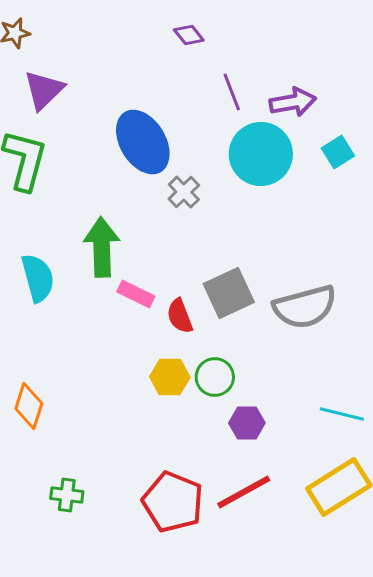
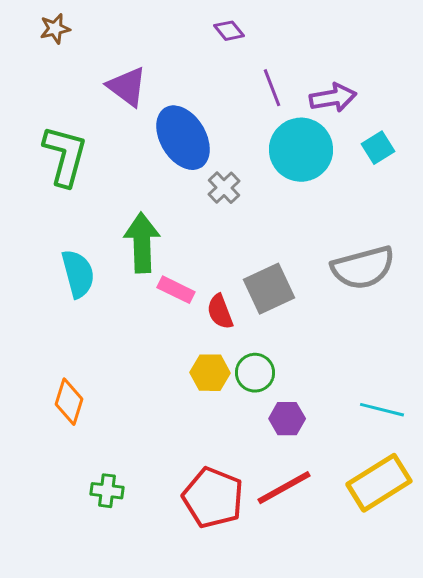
purple triangle: (44, 90) -> (127, 87), moved, turned -39
gray semicircle: (305, 307) -> (363, 268), moved

